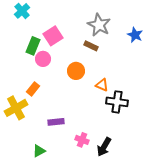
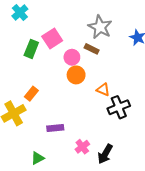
pink circle: (43, 59) -> (72, 57), moved
black cross: (117, 102) -> (119, 107), turned -30
pink cross: (82, 140) -> (82, 147), turned 32

